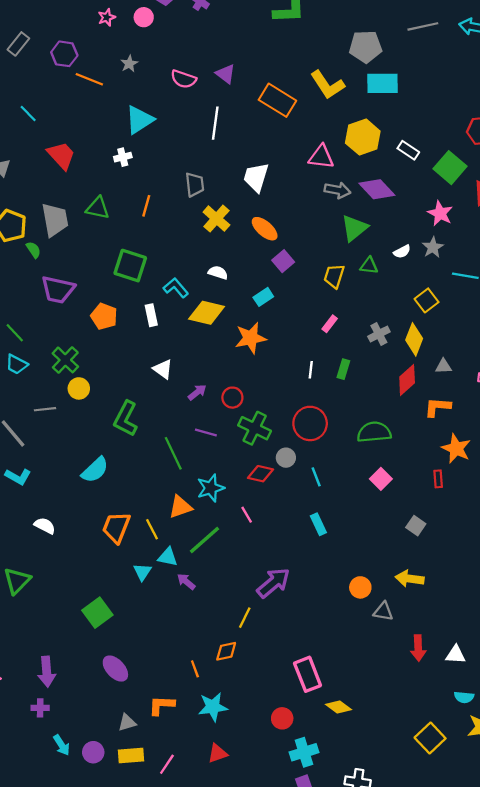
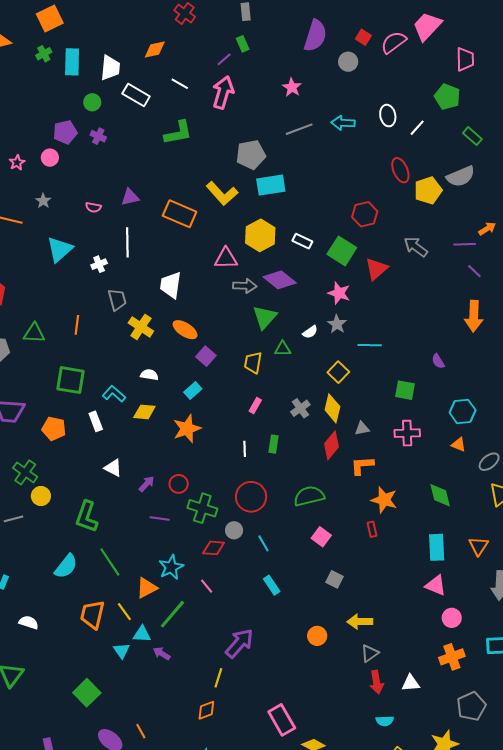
purple triangle: (226, 74) -> (130, 197), turned -42
pink semicircle: (184, 79) -> (93, 207), size x0.7
white cross: (123, 157) -> (99, 264), moved
yellow diamond: (207, 313) -> (144, 412), size x0.7
green line: (173, 453) -> (110, 562), moved
gray square: (416, 526) -> (335, 579), moved
gray triangle: (383, 611) -> (370, 653), moved, turned -36
orange line: (195, 669) -> (141, 731), moved
cyan semicircle: (464, 697) -> (385, 721), moved

